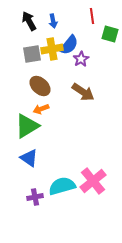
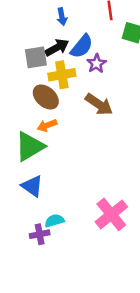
black arrow: (29, 21) -> (57, 48), moved, turned 90
yellow cross: (52, 49) -> (62, 75), moved
cyan semicircle: (62, 186) -> (54, 221), moved, size x0.6

